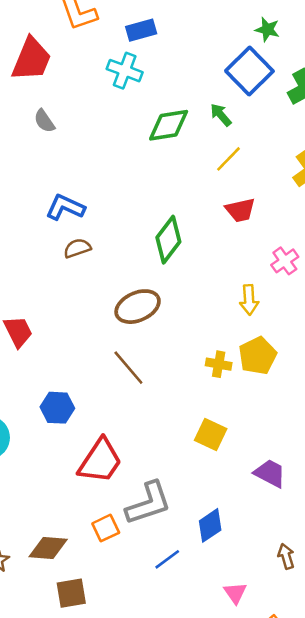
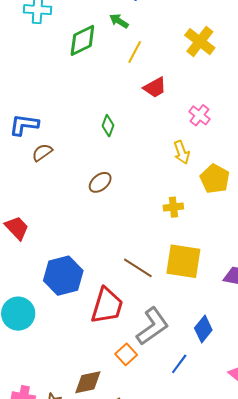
green diamond: (168, 240) -> (108, 126), size x0.6
brown ellipse: (138, 307) -> (100, 182), size x0.7
yellow pentagon: (258, 356) -> (215, 179), moved
brown line: (128, 368) -> (138, 268), moved
blue hexagon: (57, 408) -> (63, 276), size x1.5
yellow square: (211, 435) -> (183, 261), size x1.5

